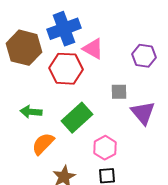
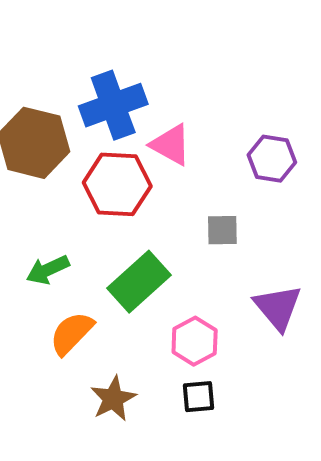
green arrow: (31, 112) -> (48, 270), turned -30
purple triangle: (143, 113) -> (278, 307), moved

